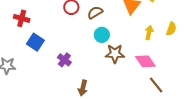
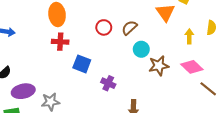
red cross: (22, 18) -> (60, 42), moved
blue square: (35, 42) -> (82, 64), moved

